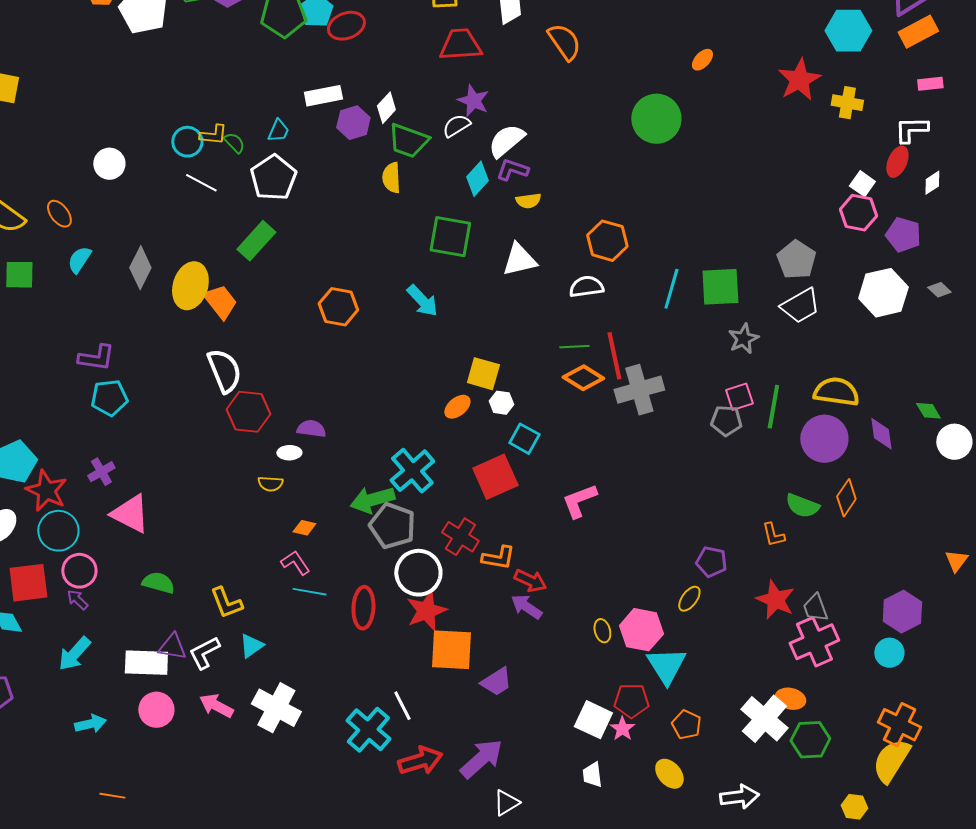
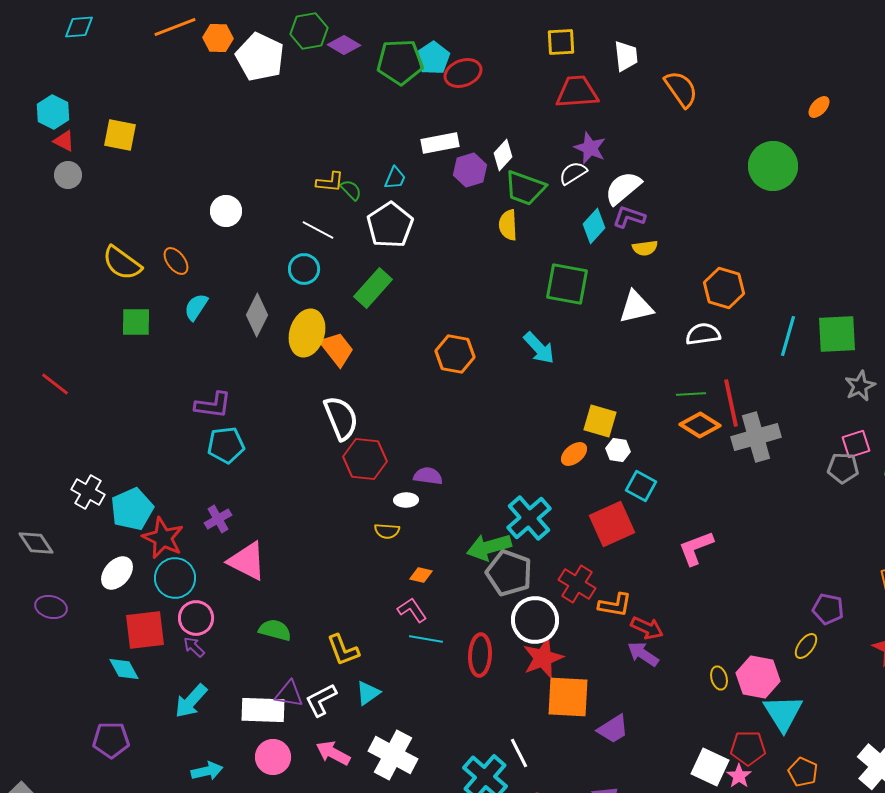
cyan circle: (187, 142) -> (304, 269), moved

